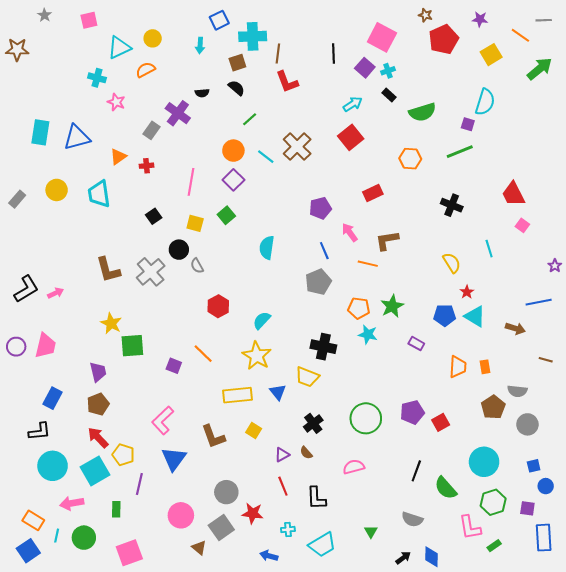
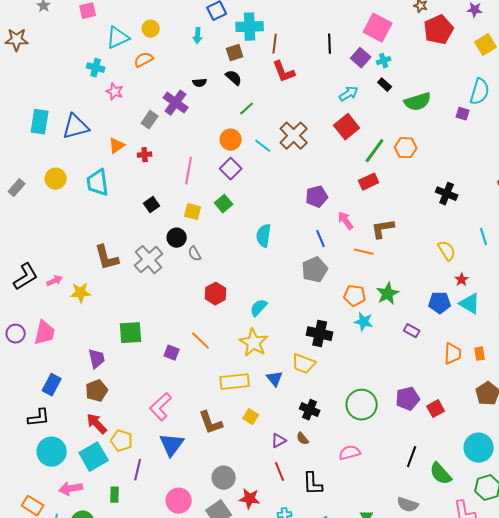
green line: (460, 152) -> (375, 151), moved, turned -32
yellow star: (111, 323) -> (81, 293), moved, turned -30
black cross: (313, 423) -> (310, 410), turned -30

